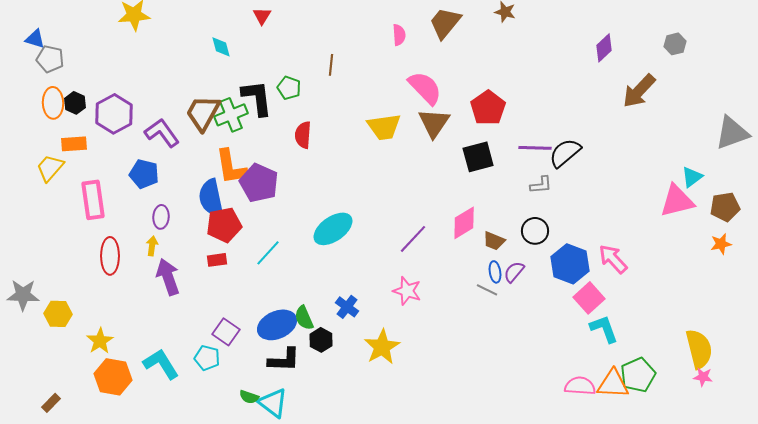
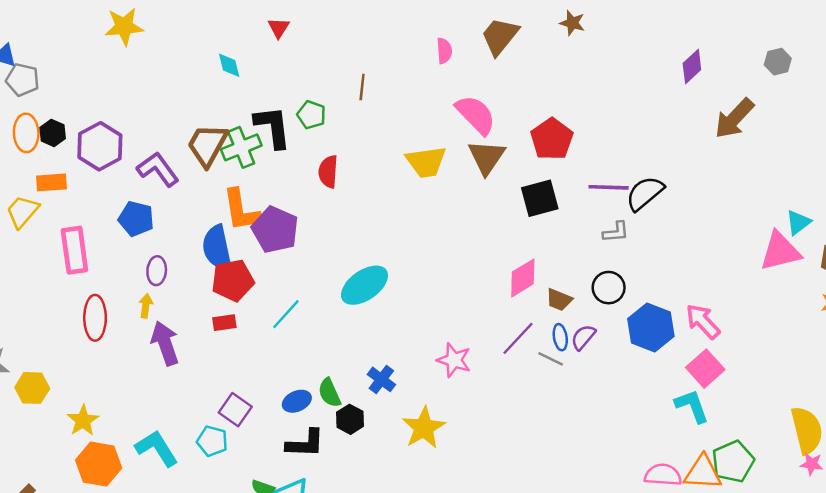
purple line: (413, 239) -> (518, 338), moved
pink square: (589, 298) -> (705, 369), moved
blue ellipse: (277, 325) -> (297, 401), size x0.6

